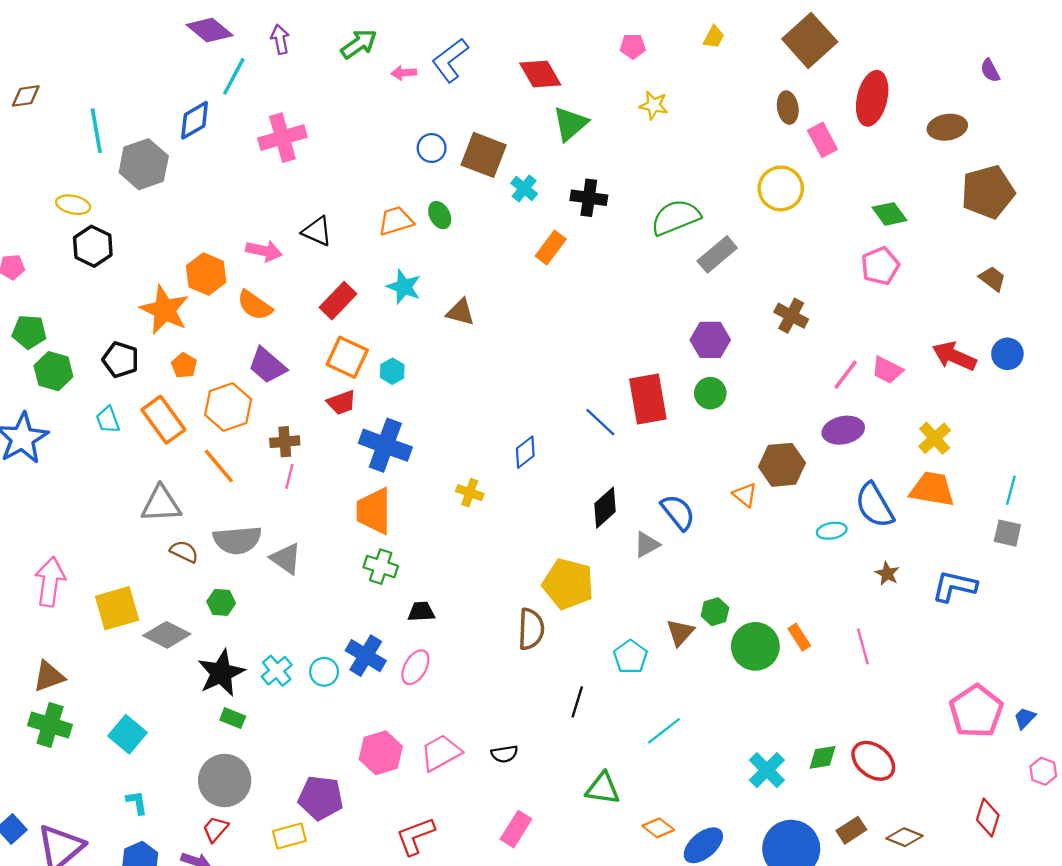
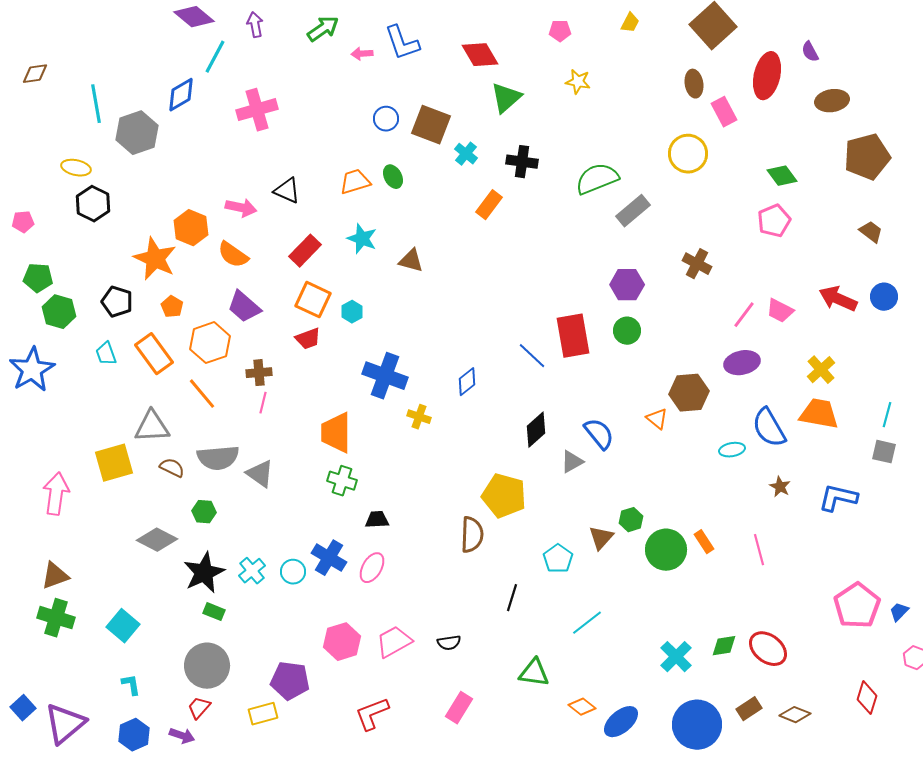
blue L-shape: (450, 60) -> (402, 43), turned -72
purple semicircle: (990, 71) -> (810, 52), moved
blue cross: (385, 445) -> (385, 376), moved
yellow square: (117, 608) -> (114, 463), moved

